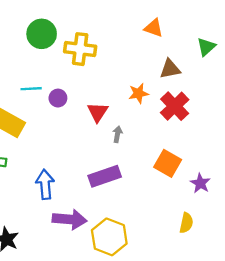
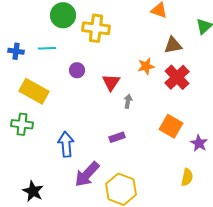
cyan line: (31, 89) -> (47, 48), moved
purple rectangle: (105, 176) -> (117, 137), size x0.6
purple arrow: (70, 219) -> (87, 174), turned 128

